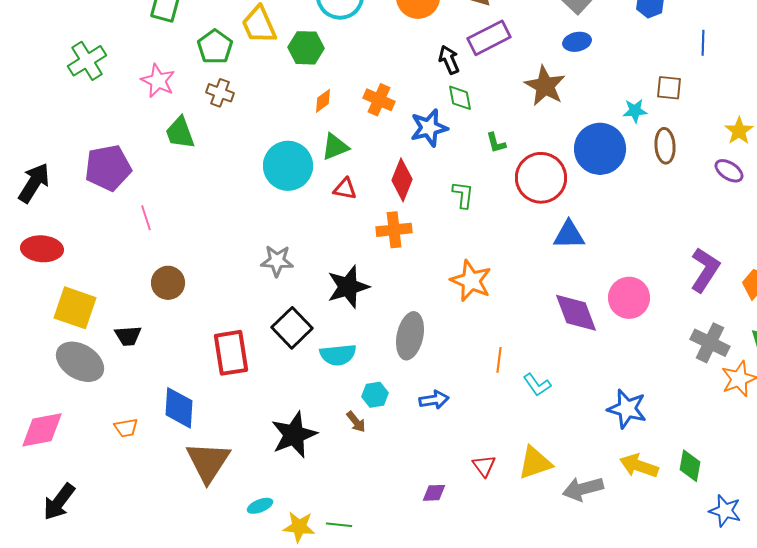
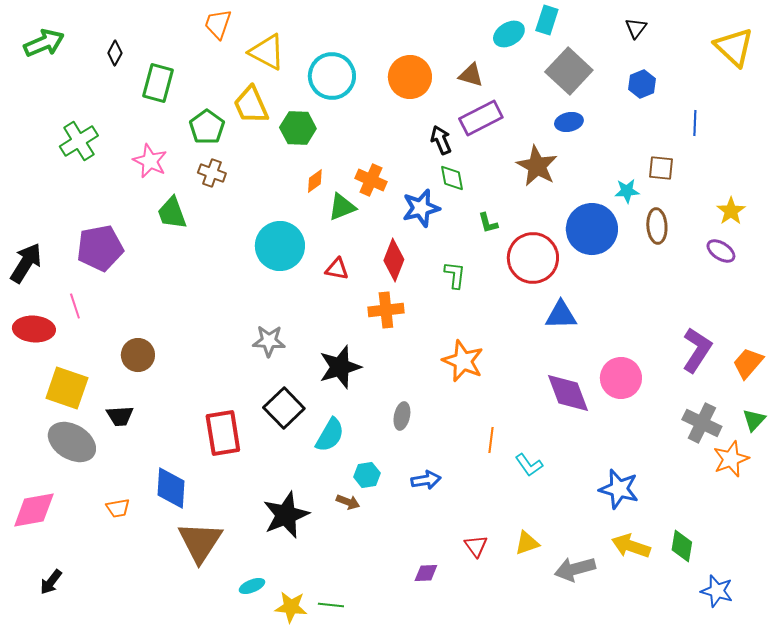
green triangle: (335, 147) -> (342, 207), moved
pink line: (146, 218) -> (75, 306), moved
brown circle: (168, 283) -> (138, 355), moved
gray ellipse: (410, 336) -> (402, 416), size x0.6
cyan semicircle: (338, 355) -> (330, 435), turned -54
brown arrow: (356, 422) -> (348, 502), turned -30
yellow triangle: (535, 463) -> (527, 543), size x0.7
black arrow: (59, 502) -> (51, 582), size x0.7

